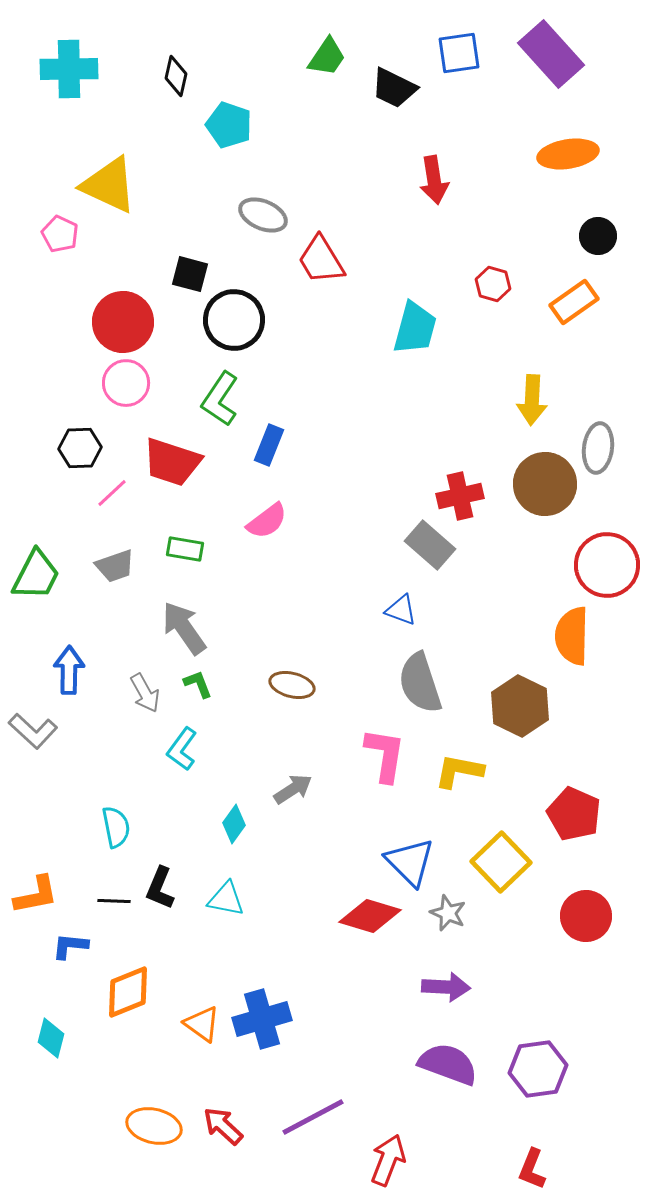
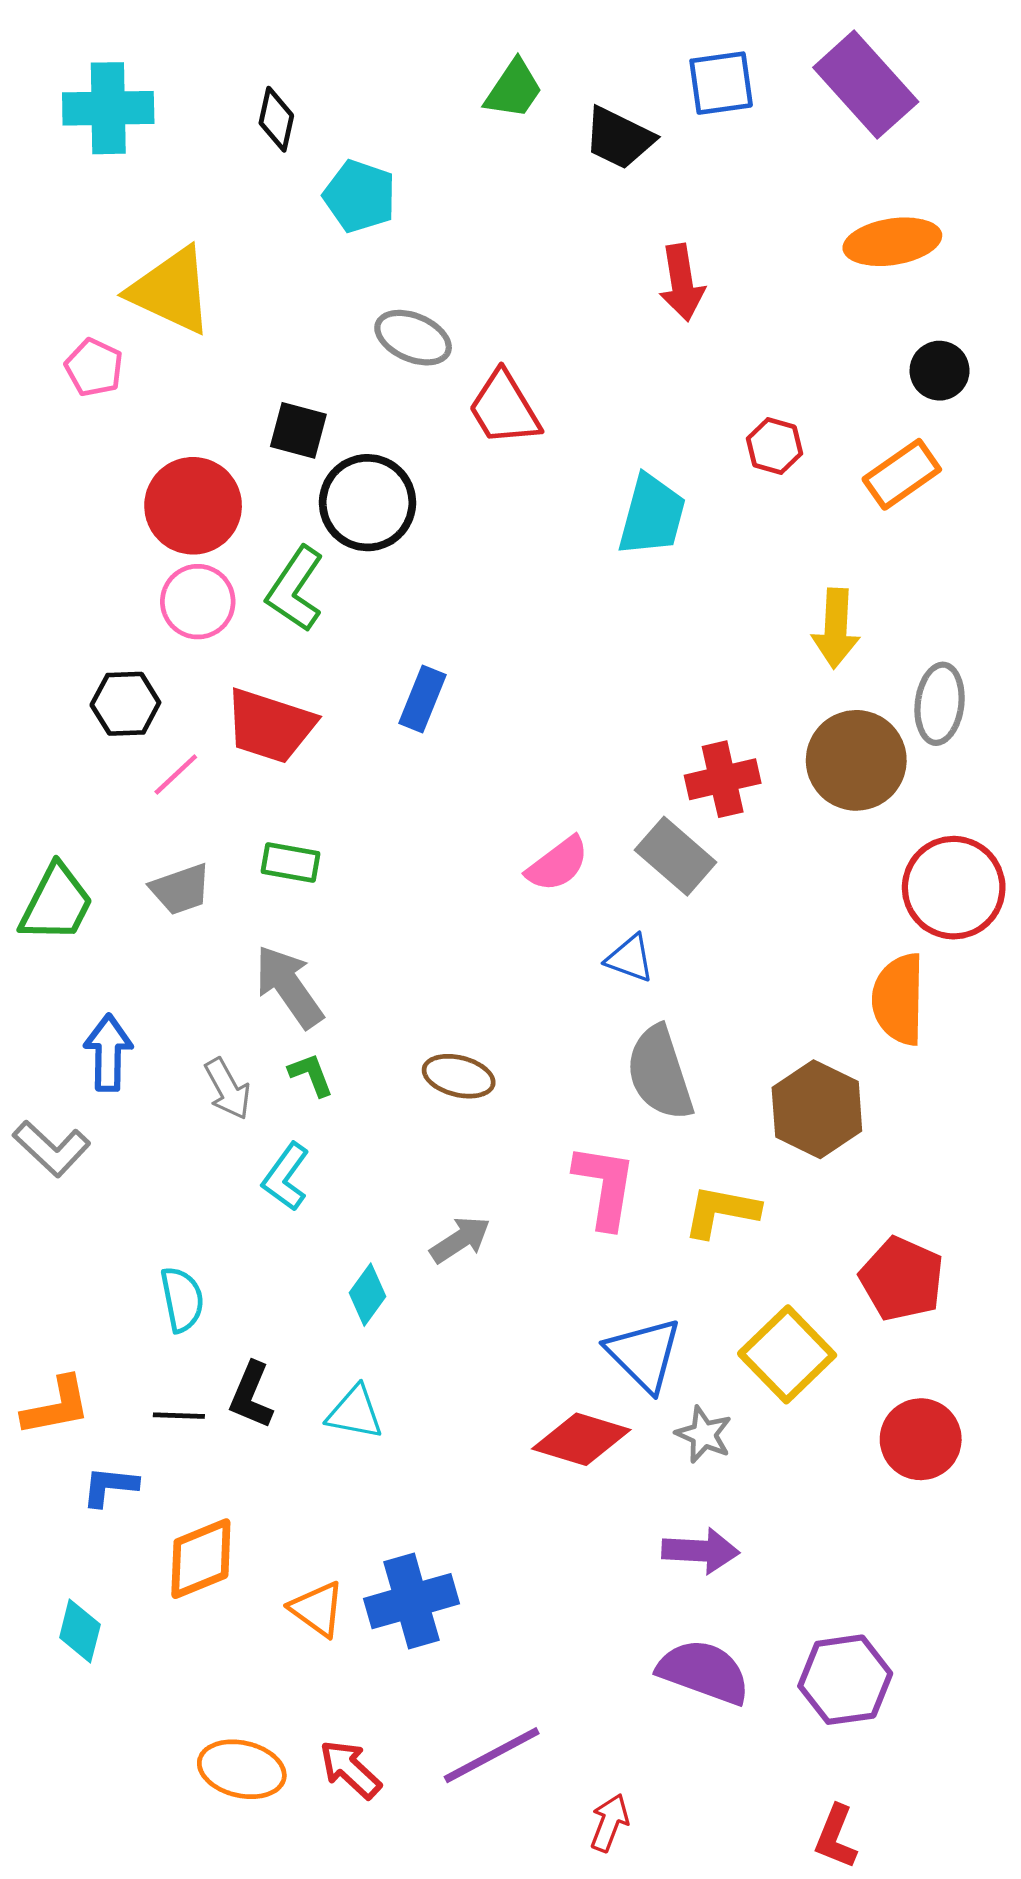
green L-shape: (220, 399) -> (295, 589), moved
pink semicircle: (267, 521) -> (558, 864), moved
red arrow: (388, 1160) -> (610, 1823), size x0.7

